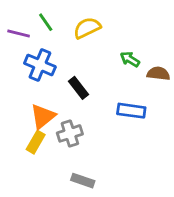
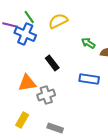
blue cross: (40, 65) -> (25, 34), moved
orange triangle: (43, 116) -> (27, 83), turned 30
yellow rectangle: (36, 142) -> (22, 120), moved

